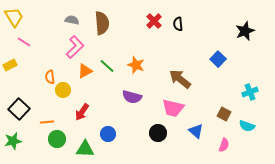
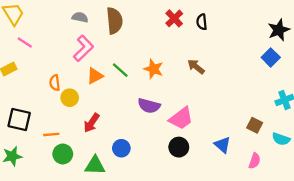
blue square: (218, 59) -> (271, 57), moved
brown arrow: (180, 79) -> (196, 67), moved, size x0.7
pink trapezoid: (173, 108) -> (181, 118), moved, turned -50
black square: (19, 109) -> (19, 120), turned -30

